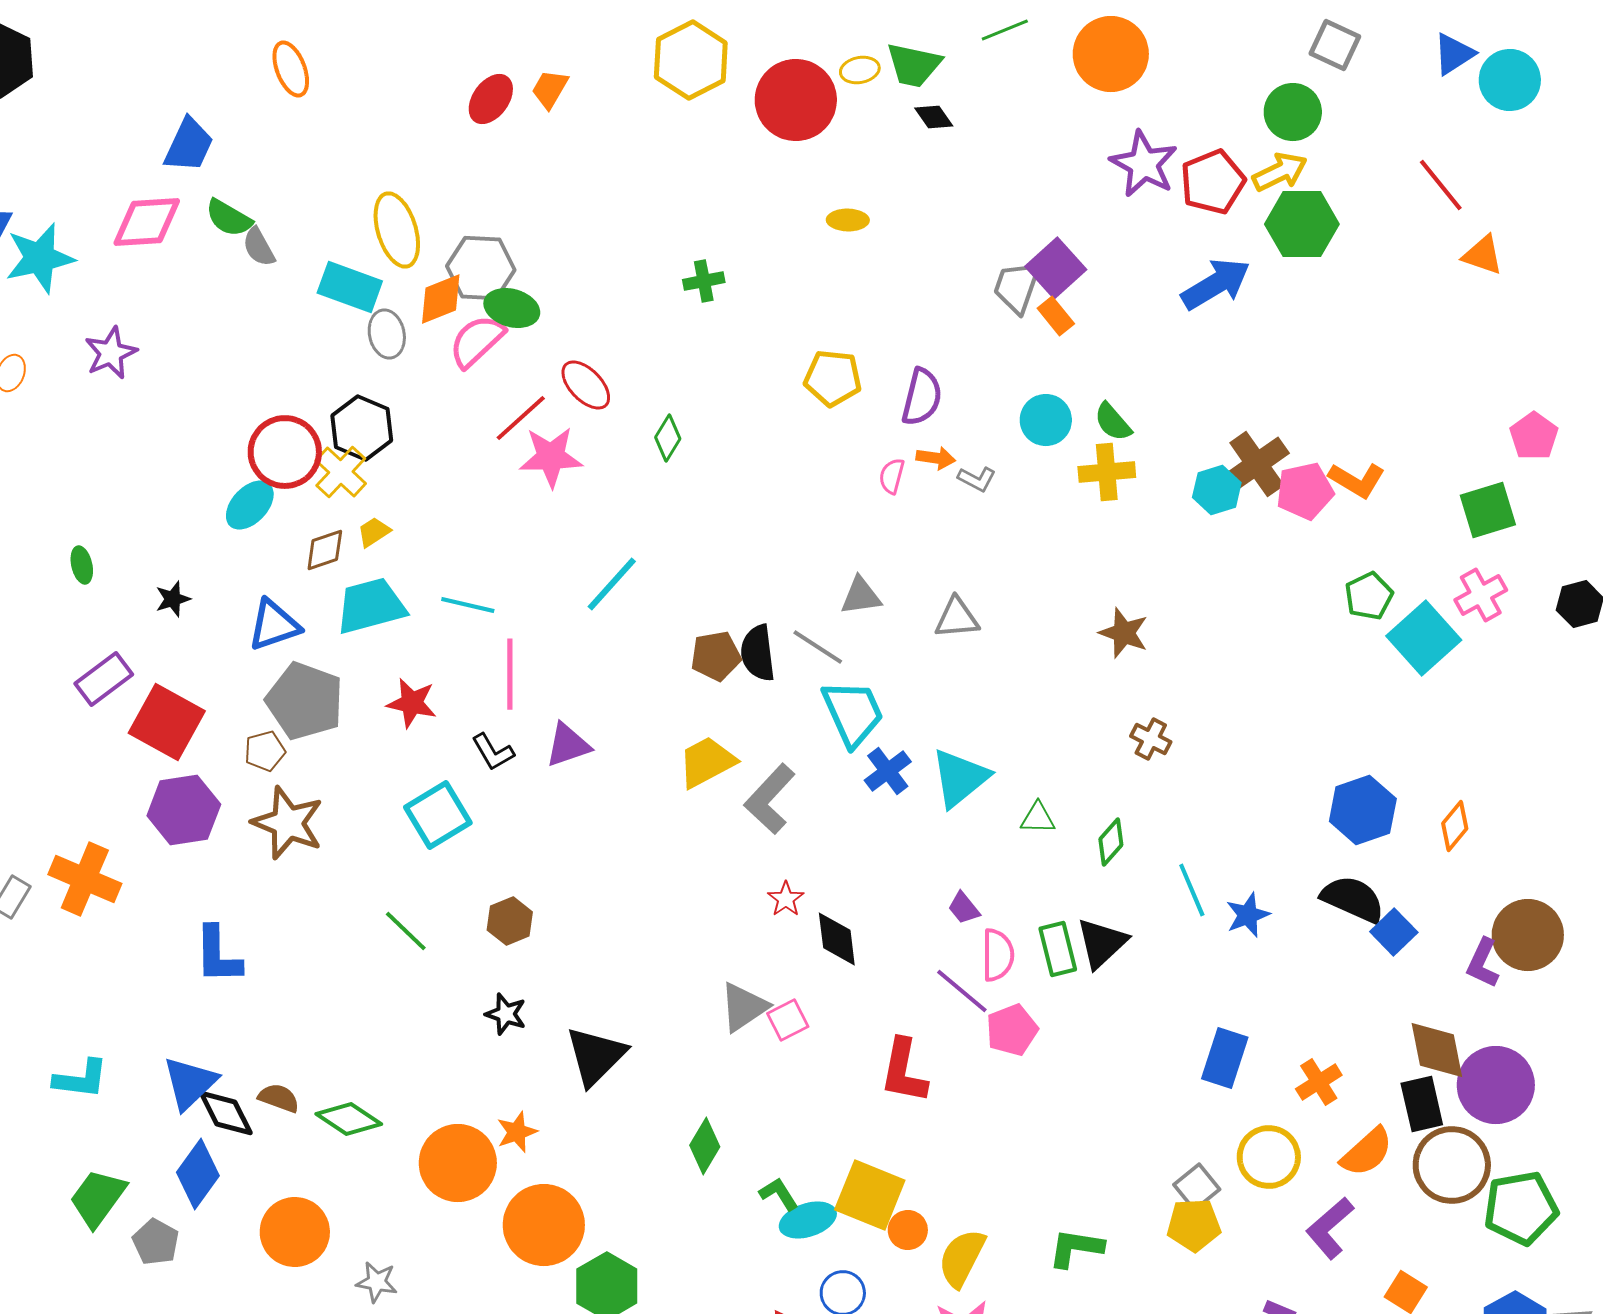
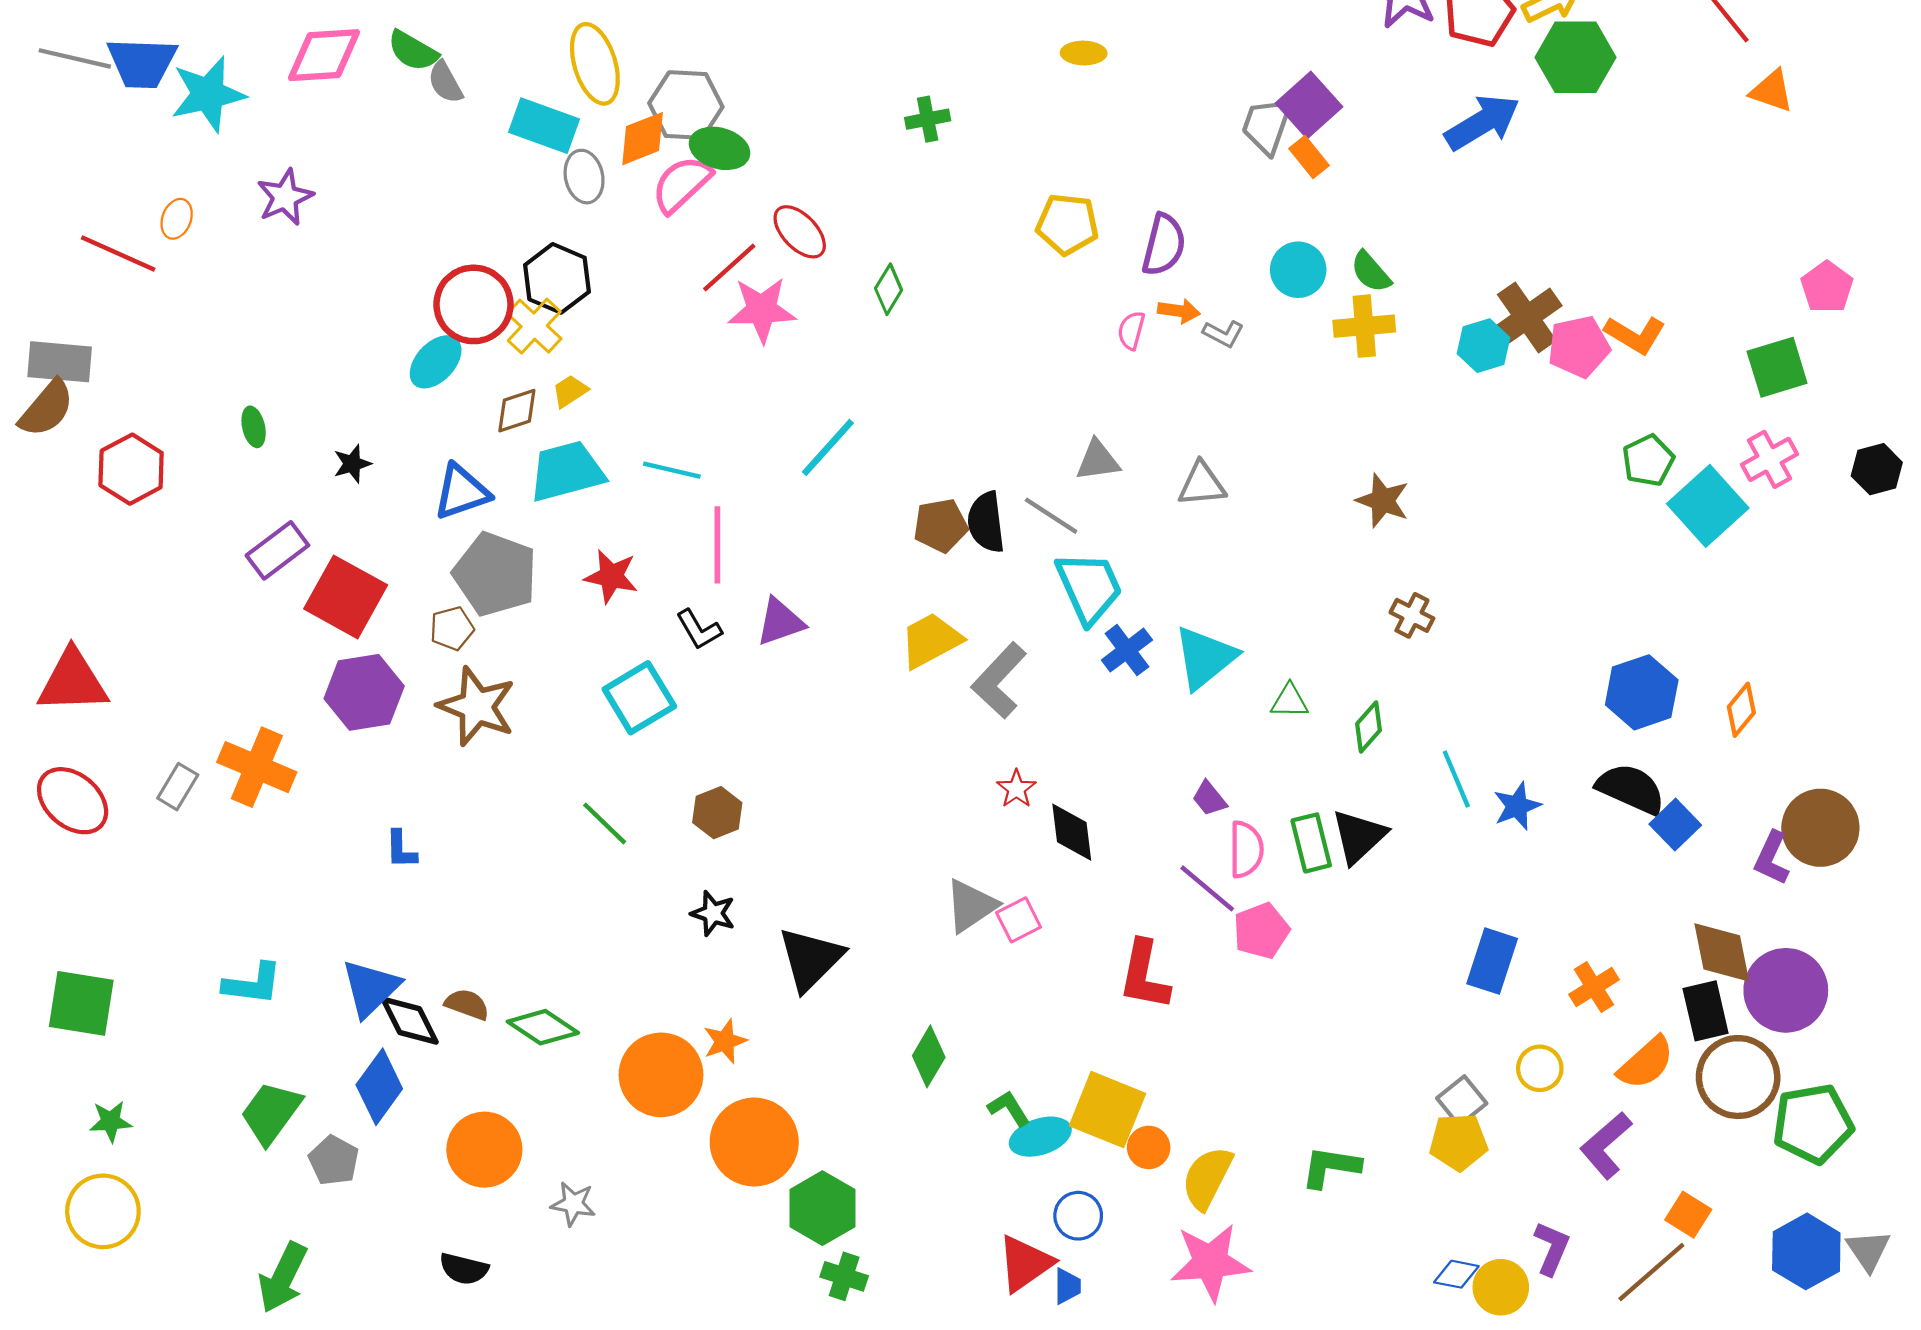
blue L-shape: (218, 955) -> (401, 849), size x0.6
yellow circle: (1269, 1157) -> (1540, 1068), size x0.7

